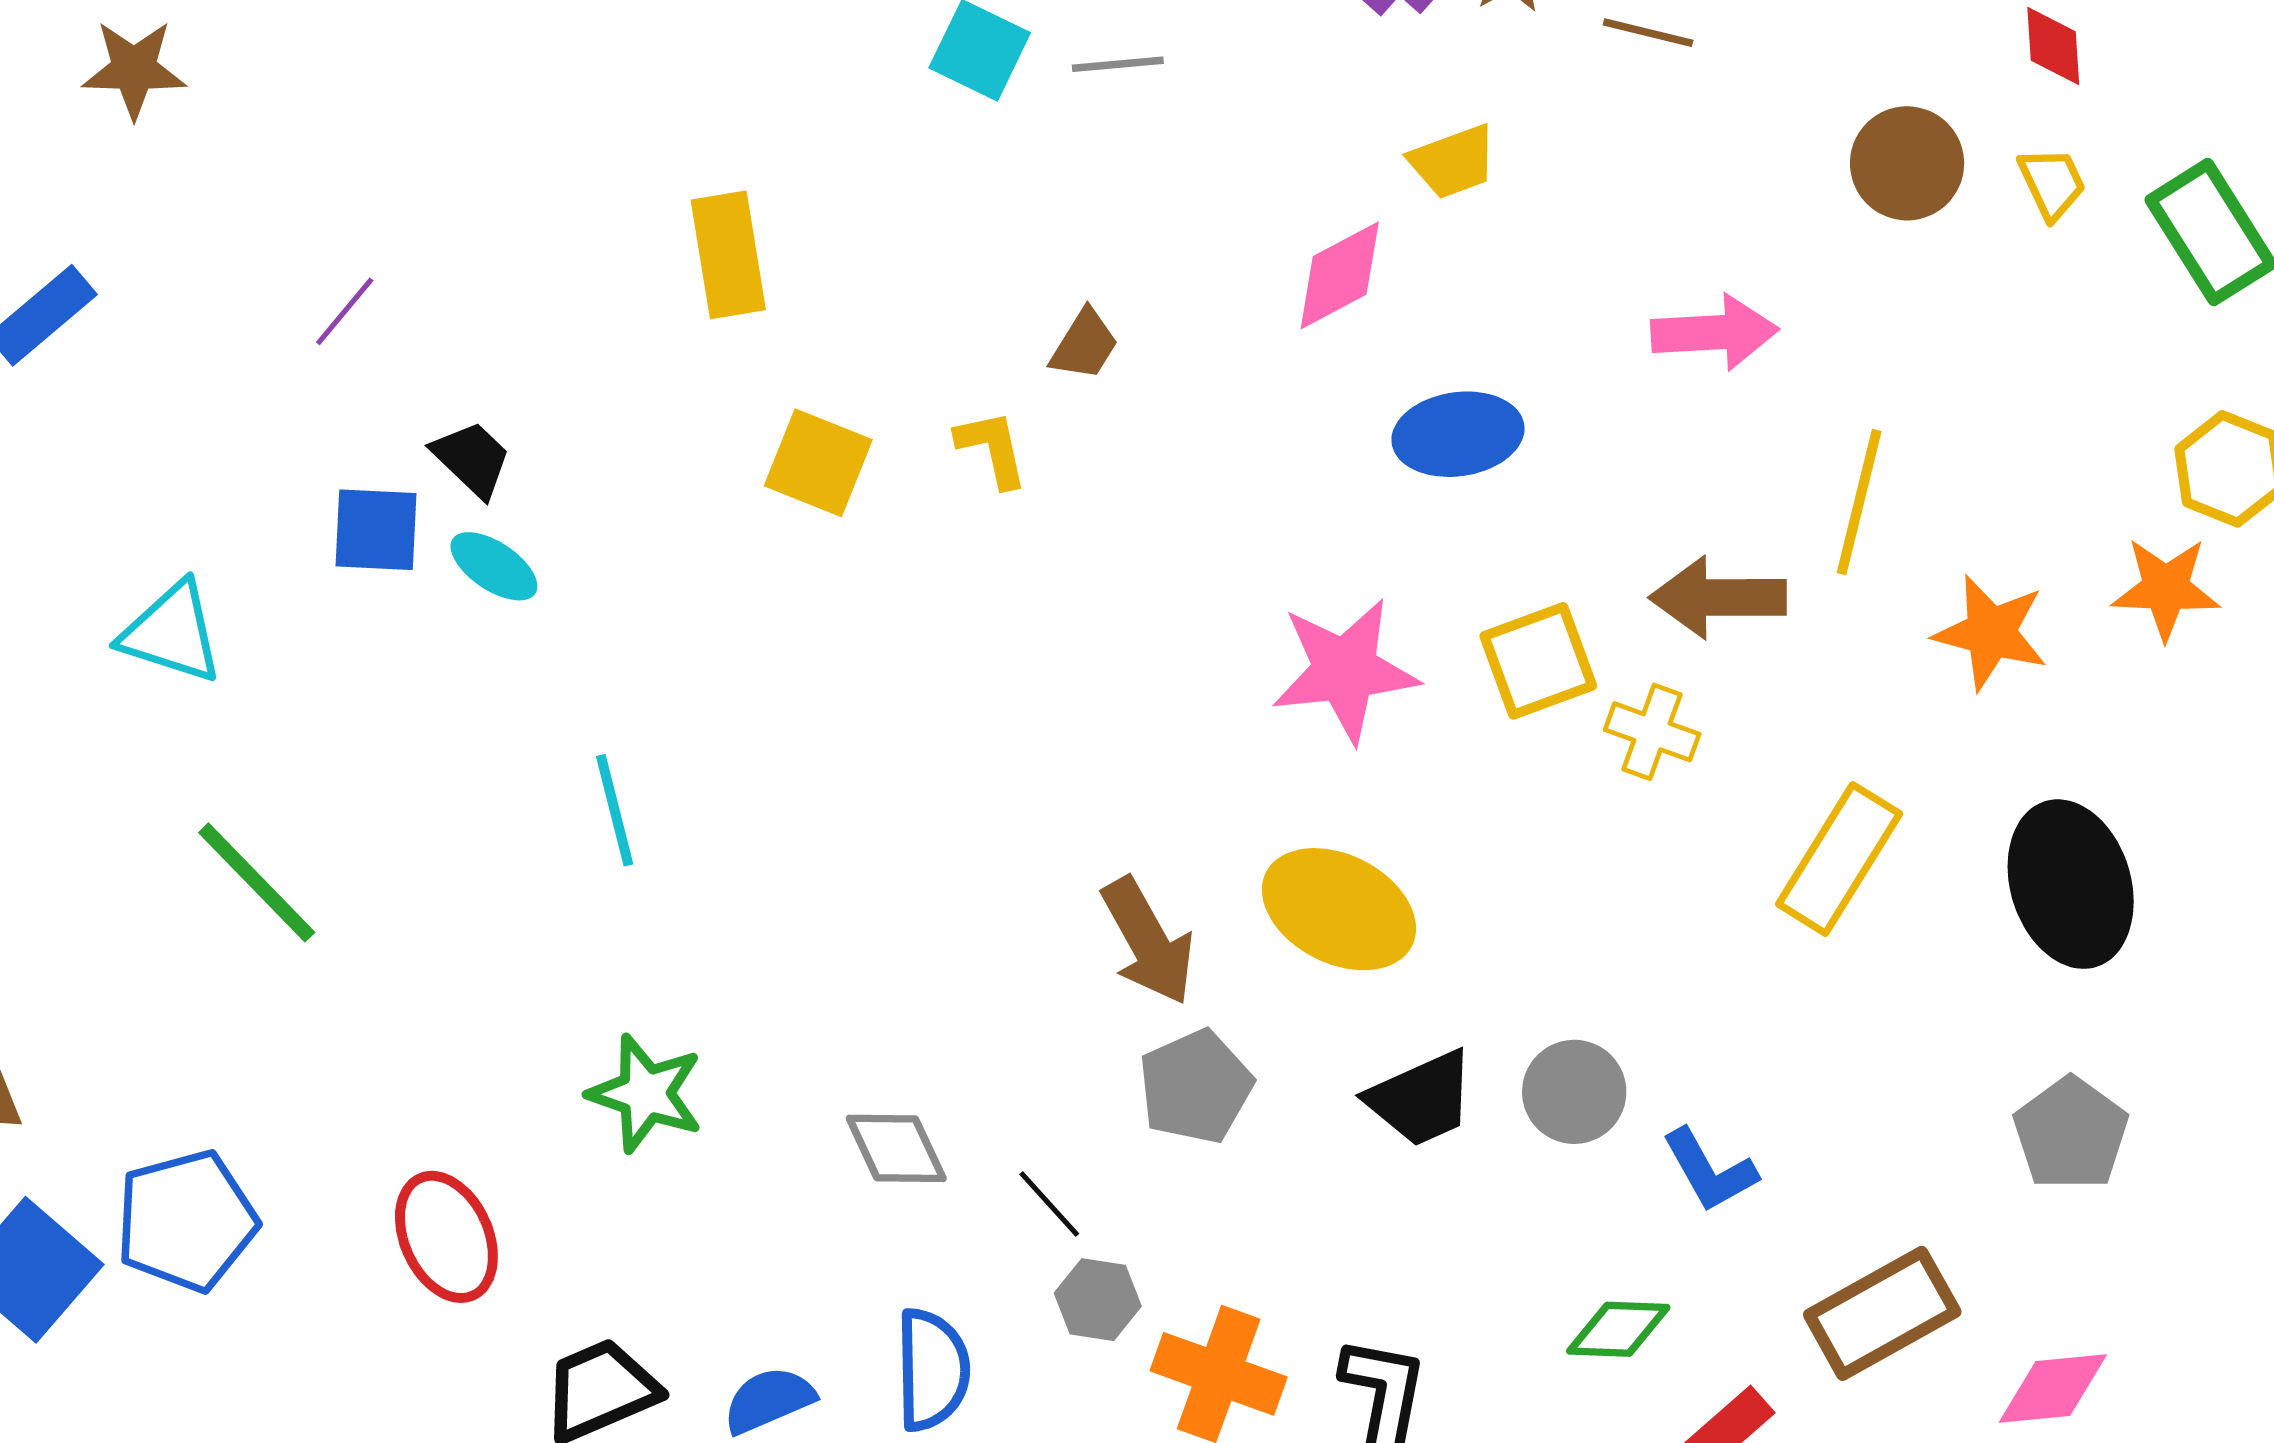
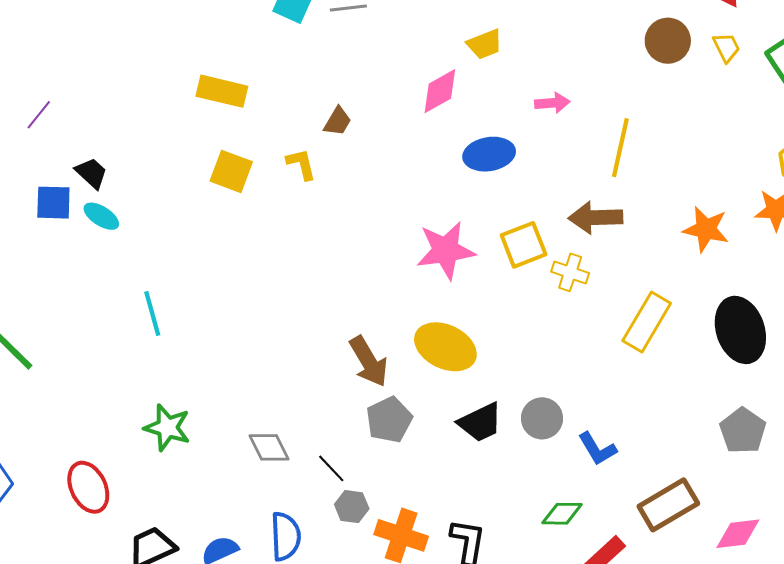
yellow rectangle: (728, 255) -> (222, 91), moved, turned -66
pink arrow: (1715, 333) -> (552, 103), moved, size x0.7
yellow line: (1859, 502) -> (620, 148), moved

